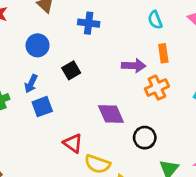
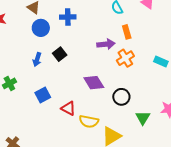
blue circle: (38, 45) -> (41, 28), moved
blue arrow: (31, 84) -> (37, 59), moved
blue square: (42, 107) -> (43, 95), moved

